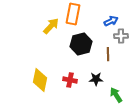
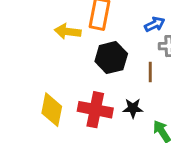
yellow arrow: (51, 26) -> (68, 31), turned -126
red cross: (70, 80) -> (95, 110), size x1.6

